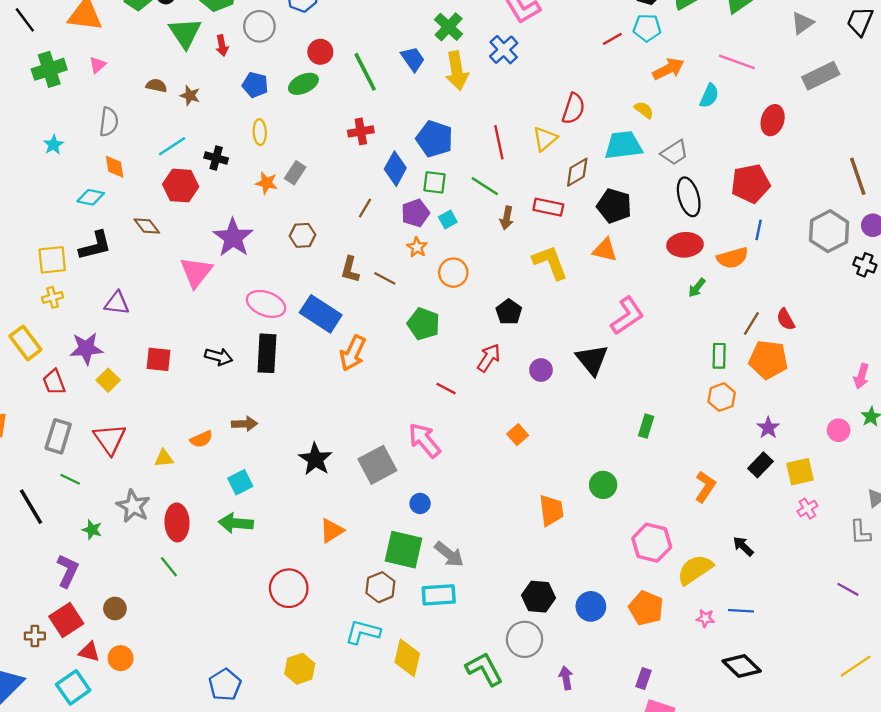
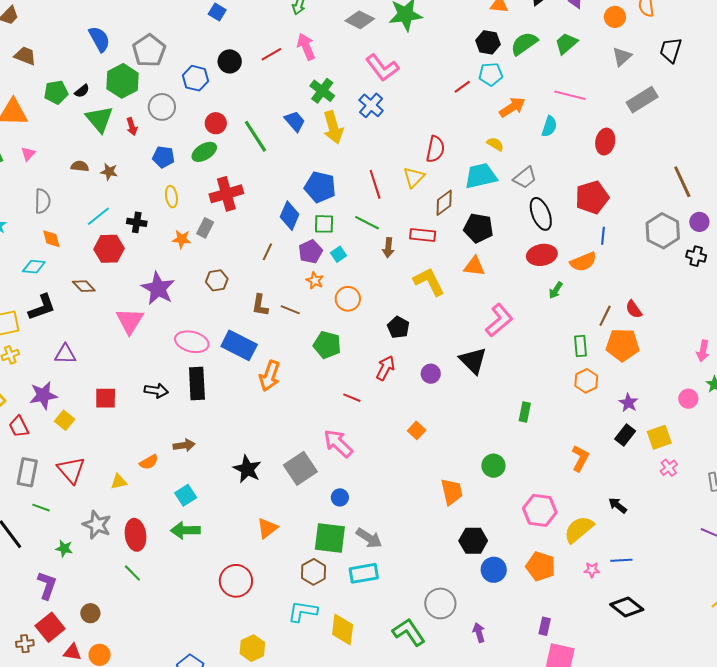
red cross: (361, 131) -> (226, 194), moved, size x1.5
black hexagon: (539, 597) -> (473, 541), moved

